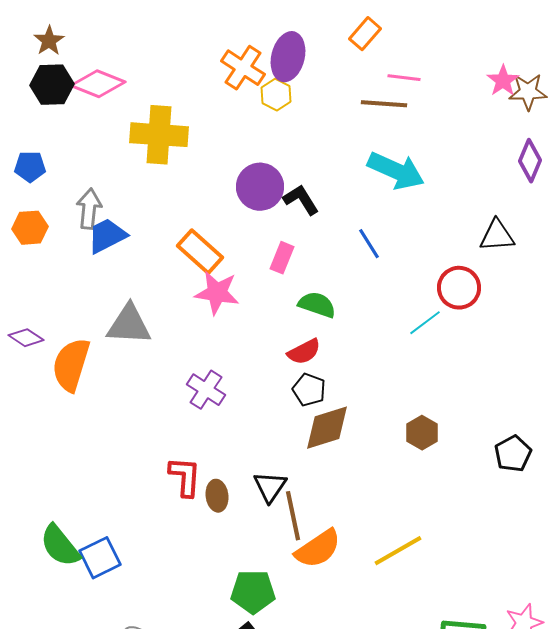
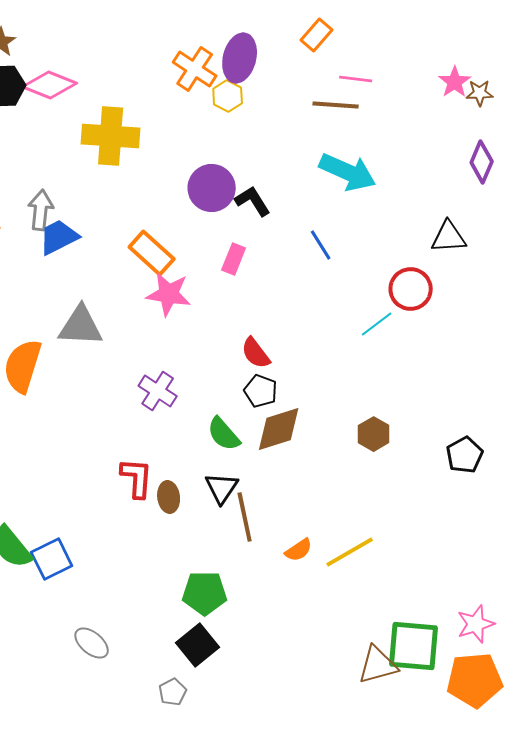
brown star: (528, 92) -> (480, 93), size x0.7
green semicircle: (317, 305) -> (224, 434), moved, turned -150
red semicircle: (304, 352) -> (256, 353), turned 80
orange semicircle: (318, 549) -> (299, 550), moved, size x0.6

